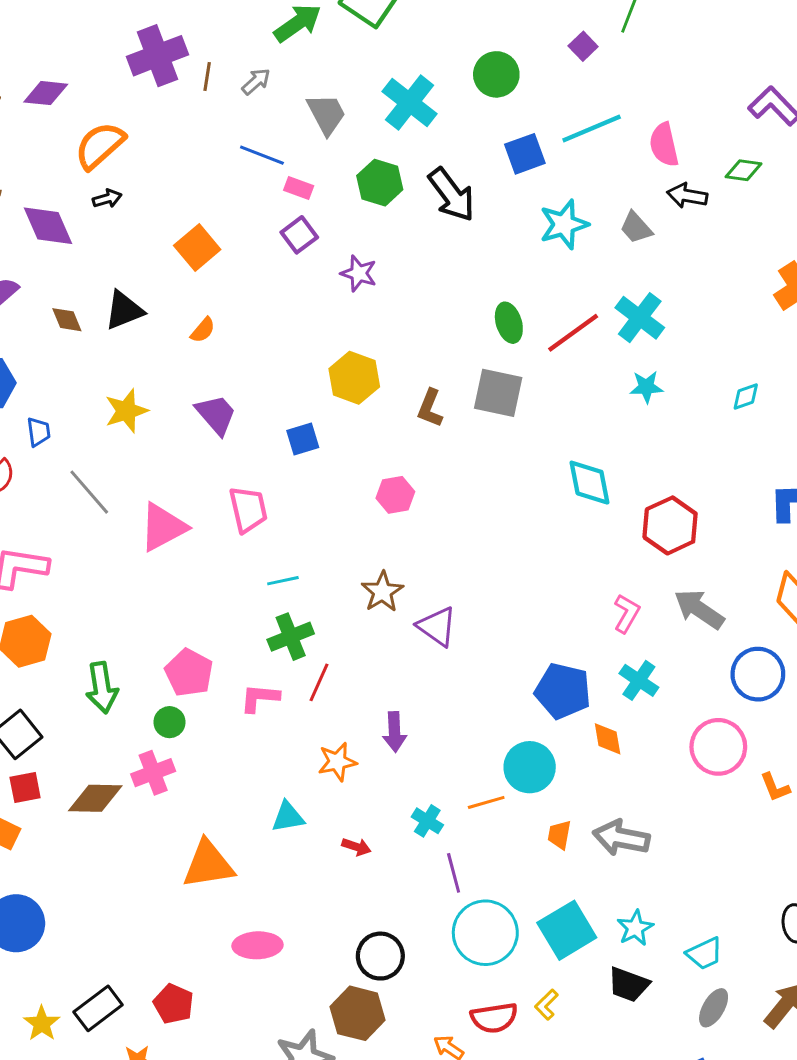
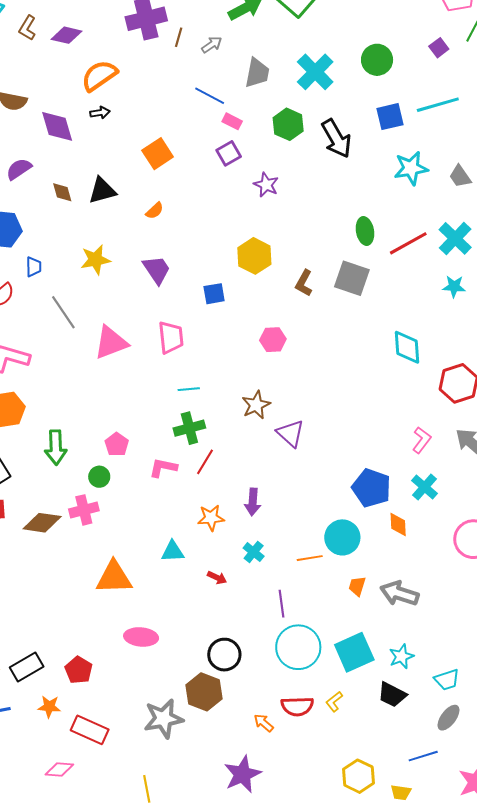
gray trapezoid: (326, 114) -> (257, 73), turned 32
pink pentagon: (189, 673) -> (117, 444), size x0.7
cyan cross: (427, 821) -> (254, 552), moved

